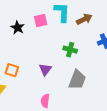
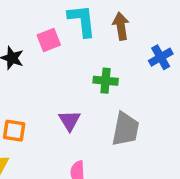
brown arrow: (84, 19) -> (121, 26), turned -63

